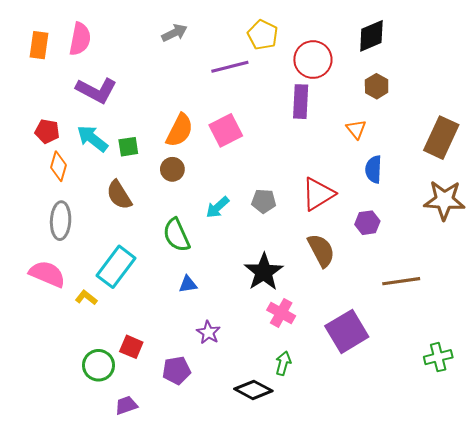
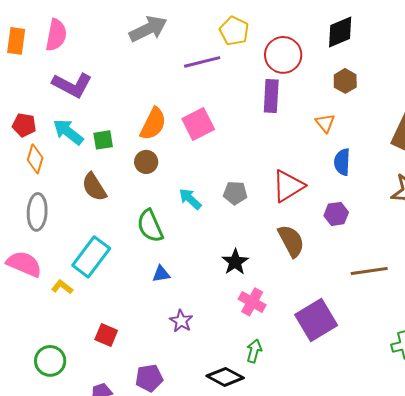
gray arrow: (174, 33) -> (148, 29), size x1.5
cyan arrow: (218, 207) -> (190, 199), turned 85
black star: (264, 272) -> (235, 262), size x0.7
green circle: (99, 365) -> (50, 361), moved
purple pentagon: (176, 370) -> (149, 378), moved

